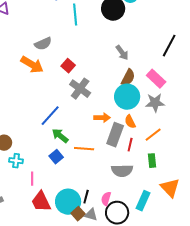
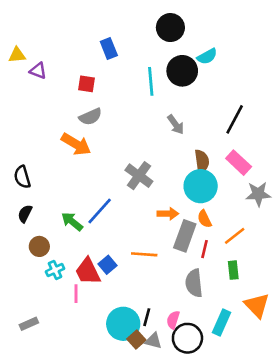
cyan line: (75, 15) -> (151, 81), moved
black line: (169, 46) -> (235, 119), moved
gray arrow: (122, 53) -> (176, 125), moved
red square: (68, 66) -> (87, 84), moved, turned -32
brown semicircle: (128, 78) -> (202, 161), turned -36
gray star: (155, 103) -> (258, 194), moved
green arrow: (60, 136) -> (72, 222), moved
cyan cross: (16, 161) -> (55, 270), turned -32
gray semicircle: (122, 171) -> (194, 283), turned 85
red trapezoid: (41, 202) -> (88, 271), moved

